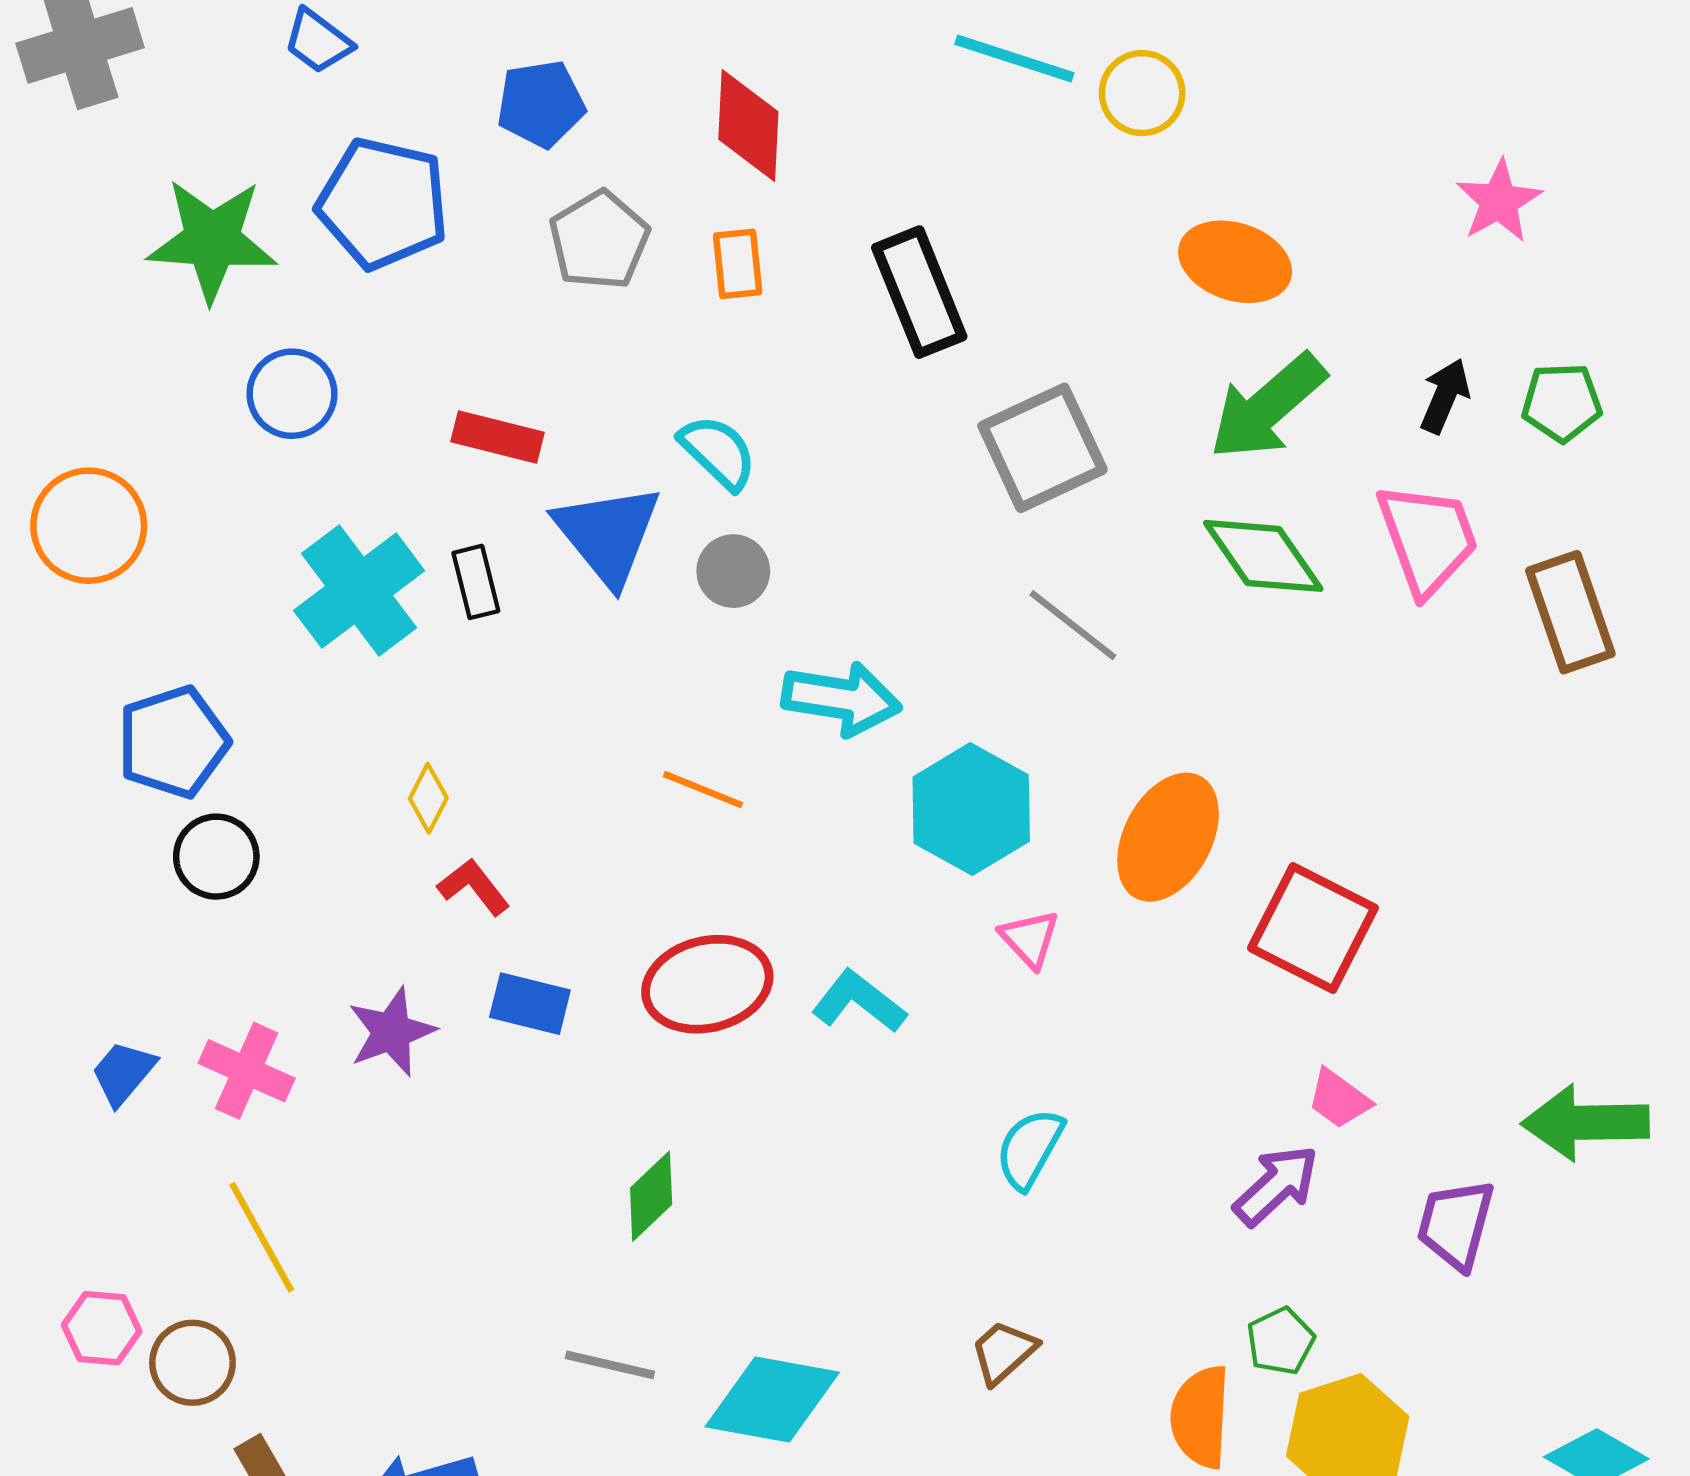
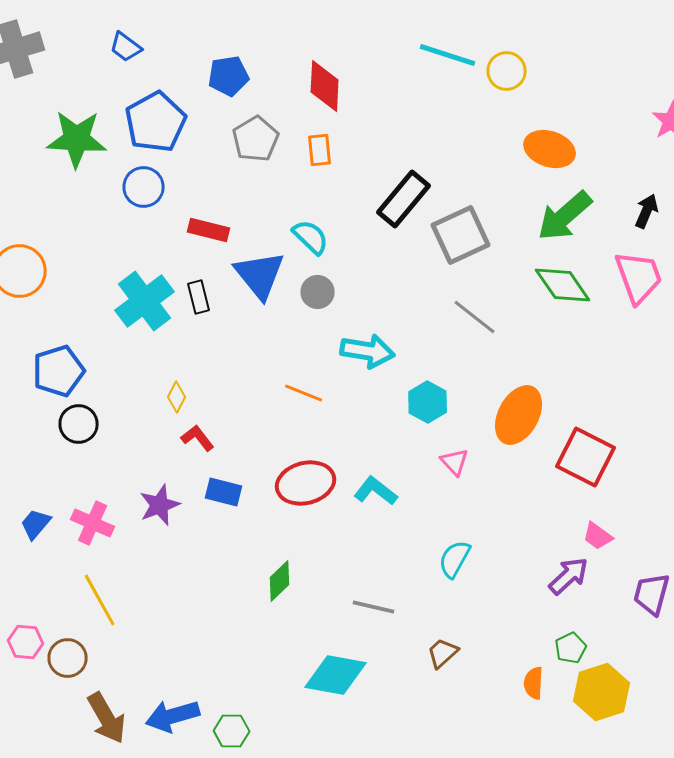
blue pentagon: (383, 203) -> (156, 122), turned 30
black rectangle: (919, 292) -> (404, 199), moved, turned 62
blue circle: (292, 394) -> (144, 187), moved
cyan hexagon: (971, 809) -> (428, 402), size x0.7
gray line: (610, 1365) -> (374, 607), moved
orange semicircle: (1200, 1417) -> (534, 683), size x0.7

